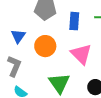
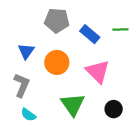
blue rectangle: (74, 21) -> (90, 34), turned -54

